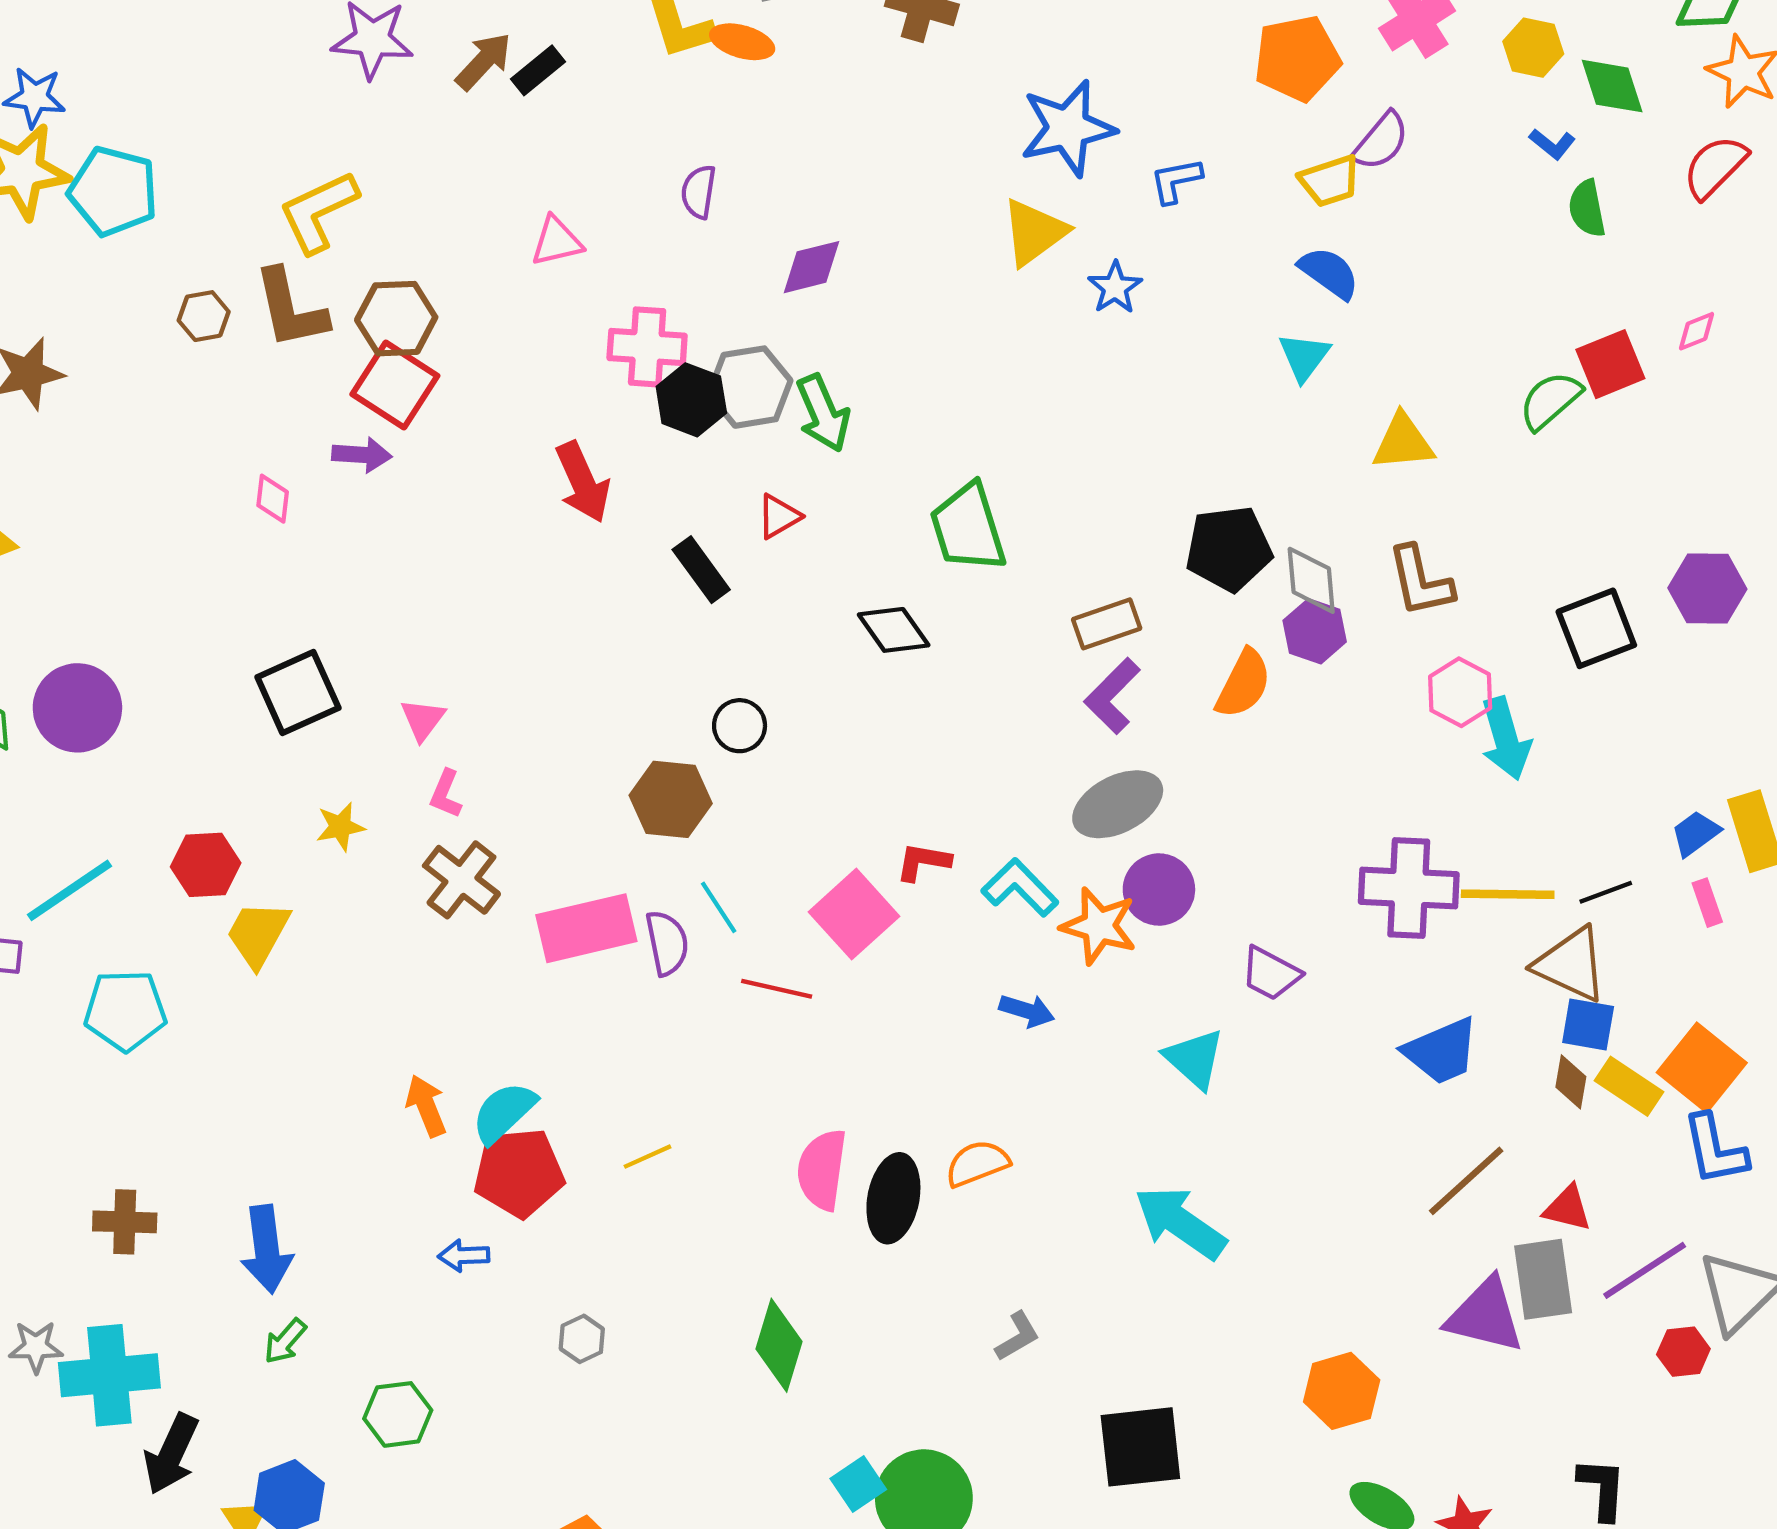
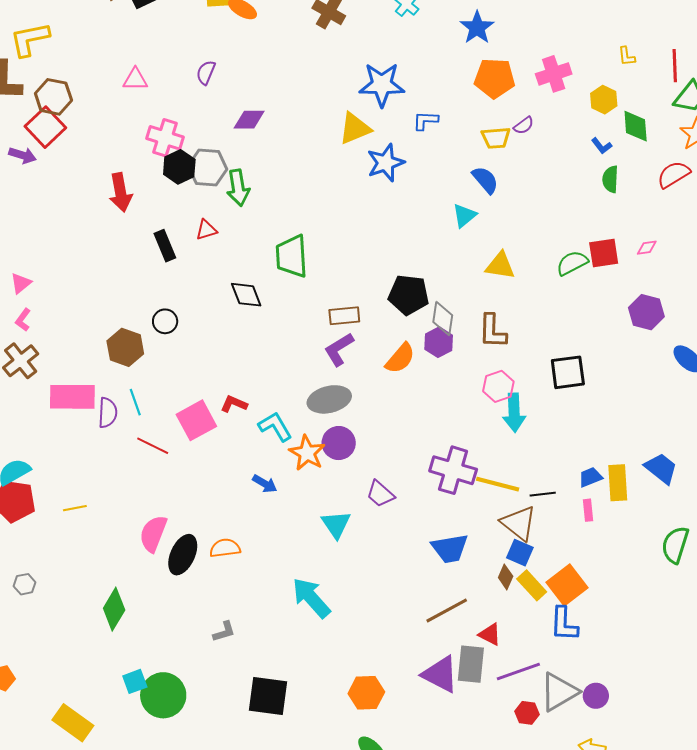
purple semicircle: (1381, 141) -> (524, 125), size x0.7
blue star: (1115, 288) -> (386, 163), size x1.5
purple hexagon: (1707, 589) -> (646, 312), moved

